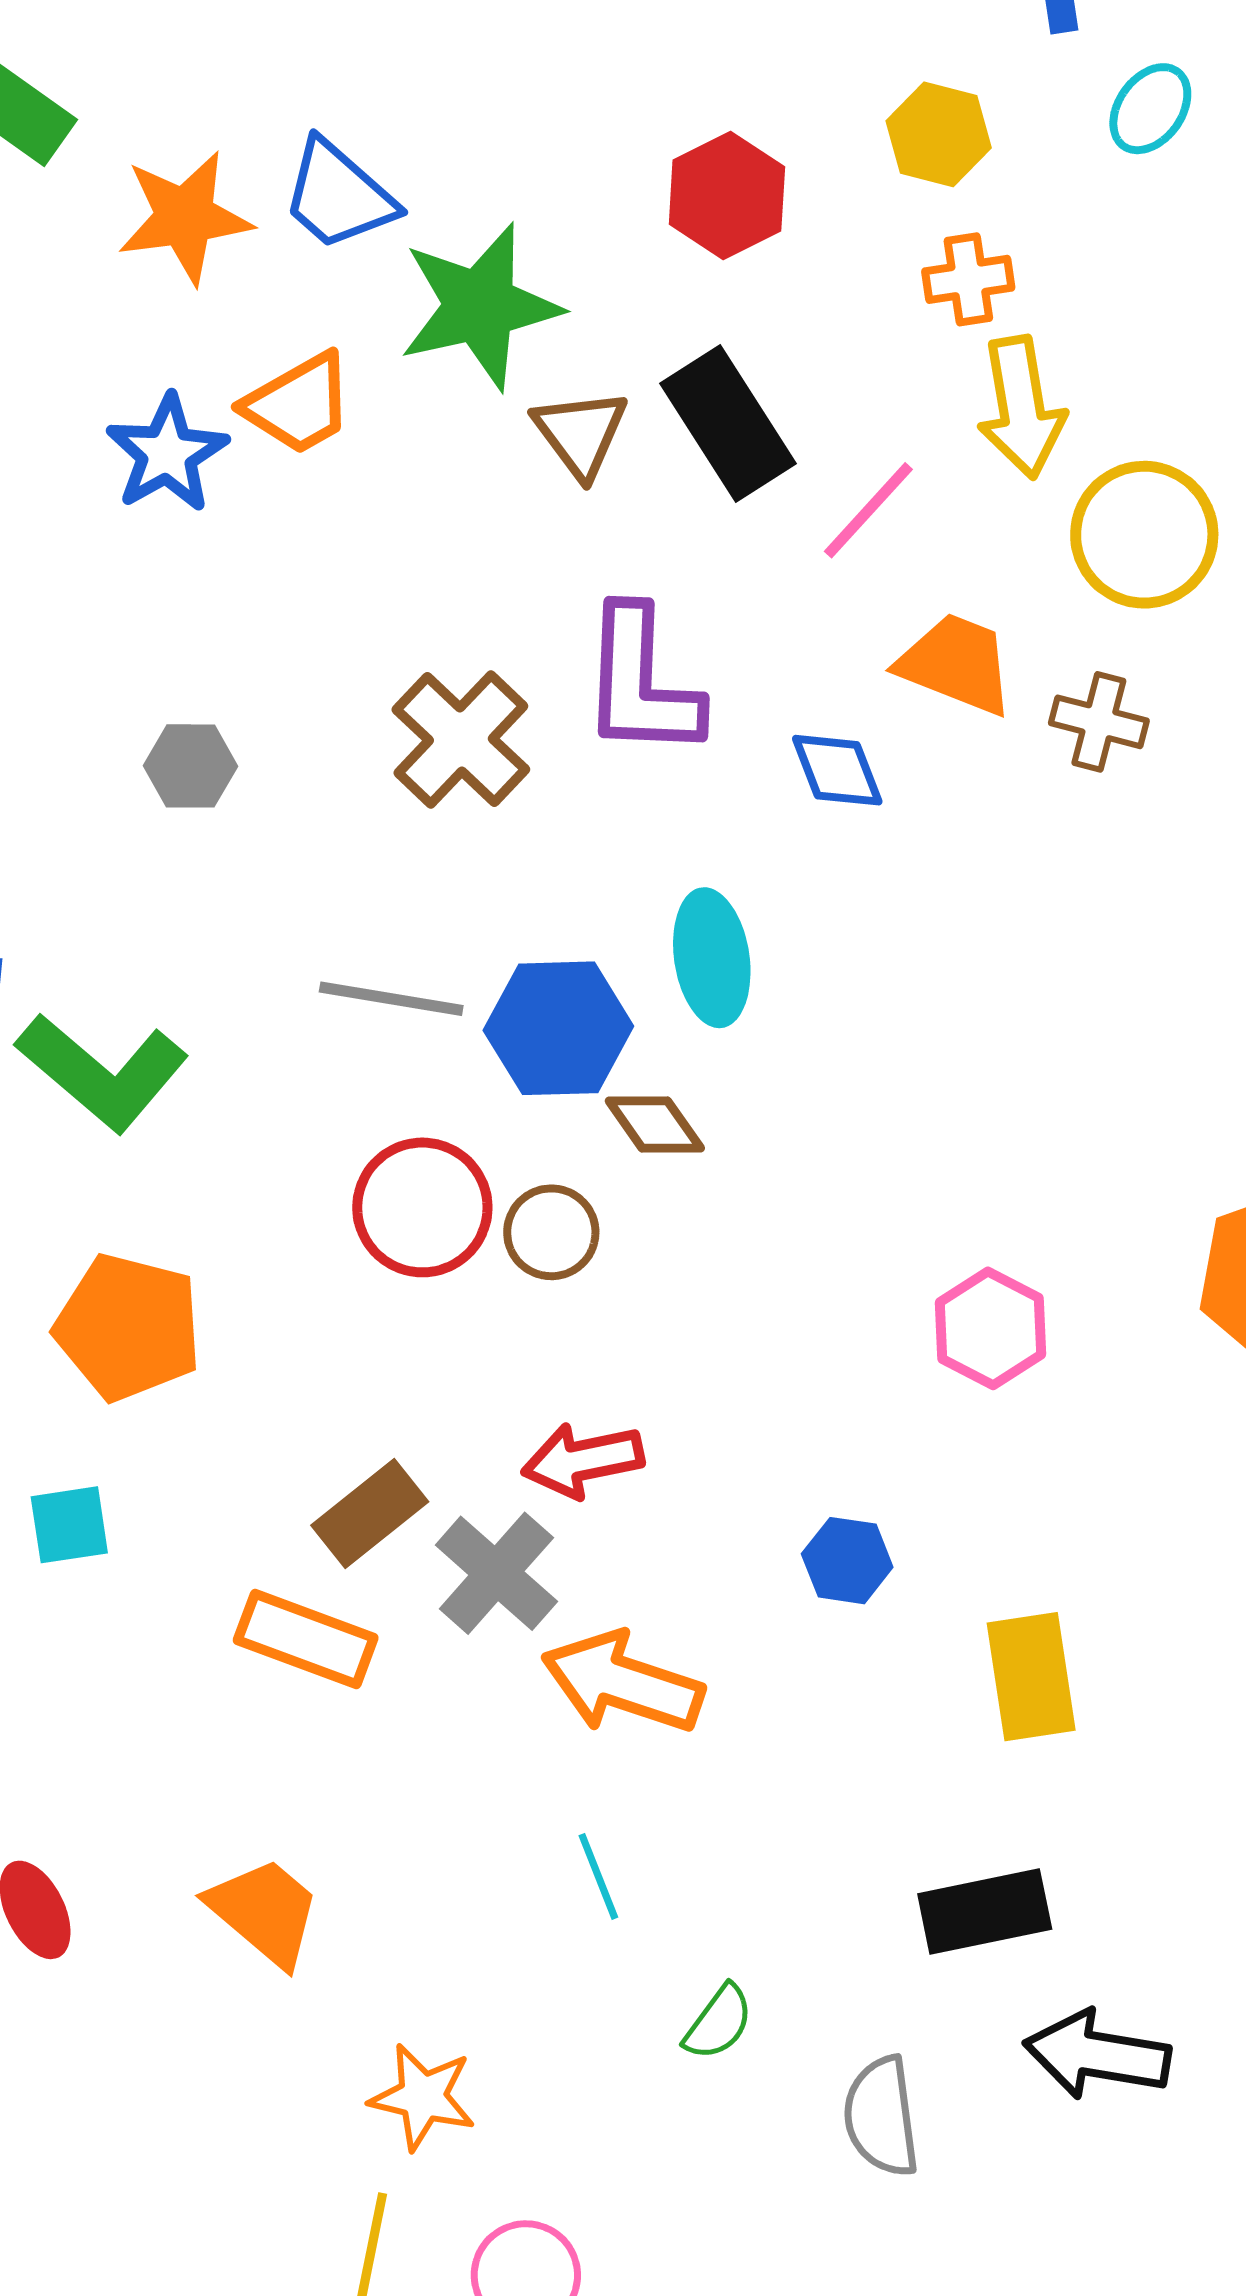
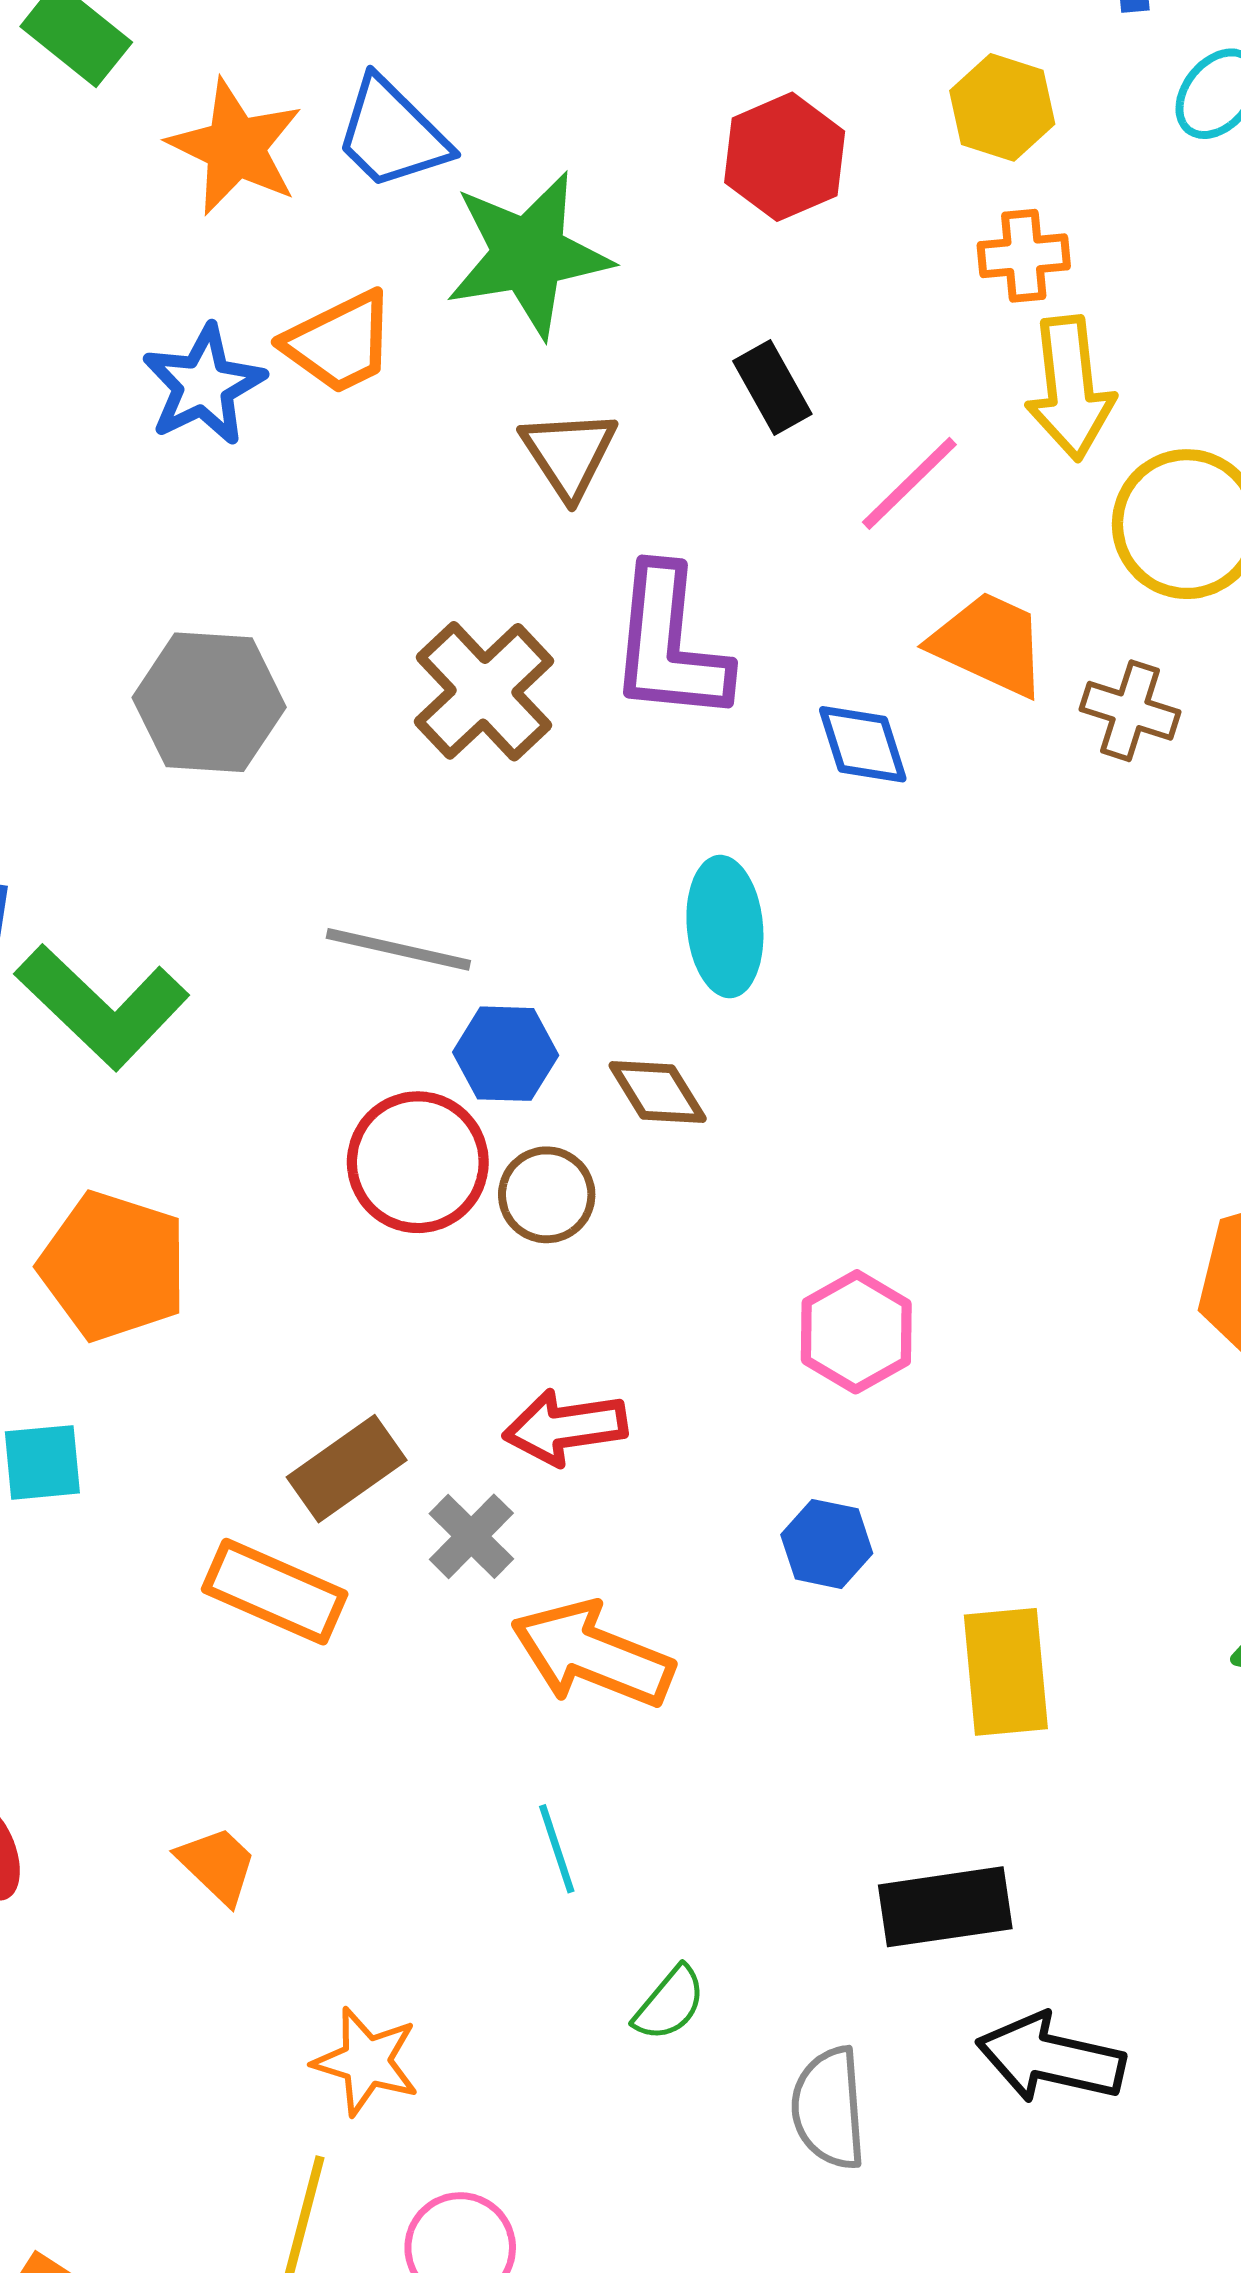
orange star: (185, 217) -> (235, 147), turned 30
black rectangle: (728, 424) -> (772, 387), size x0.6
brown triangle: (580, 433) -> (569, 454), moved
gray hexagon: (191, 766) -> (209, 702), size x1.6
blue hexagon: (558, 1028) -> (506, 1054), moved, size x0.7
pink hexagon: (991, 1328) -> (856, 1332), moved
gray cross: (496, 1573) -> (471, 1536), size x0.7
orange trapezoid: (265, 1912) -> (217, 1865), size x0.7

